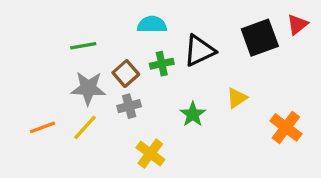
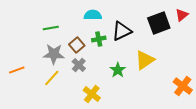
yellow triangle: (237, 98) -> (145, 60), size x1.5
gray cross: (129, 106) -> (79, 65), turned -32
orange line: (42, 127) -> (17, 70), moved
orange cross: (286, 127) -> (183, 86), moved

